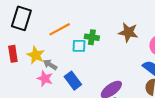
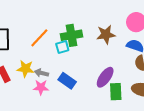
brown star: (128, 32) -> (106, 34), moved
green cross: (92, 37) -> (71, 35), size x1.5

